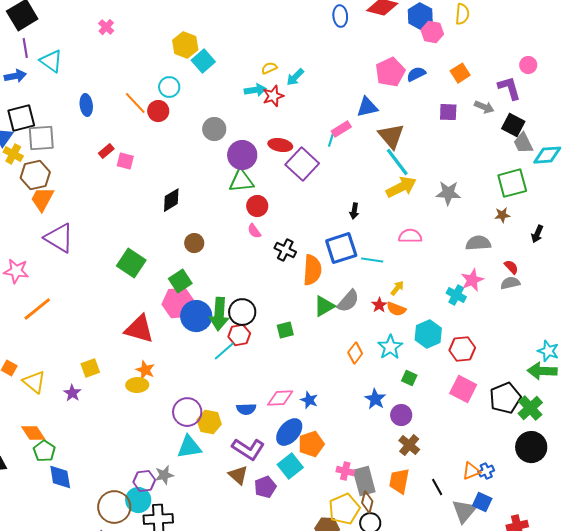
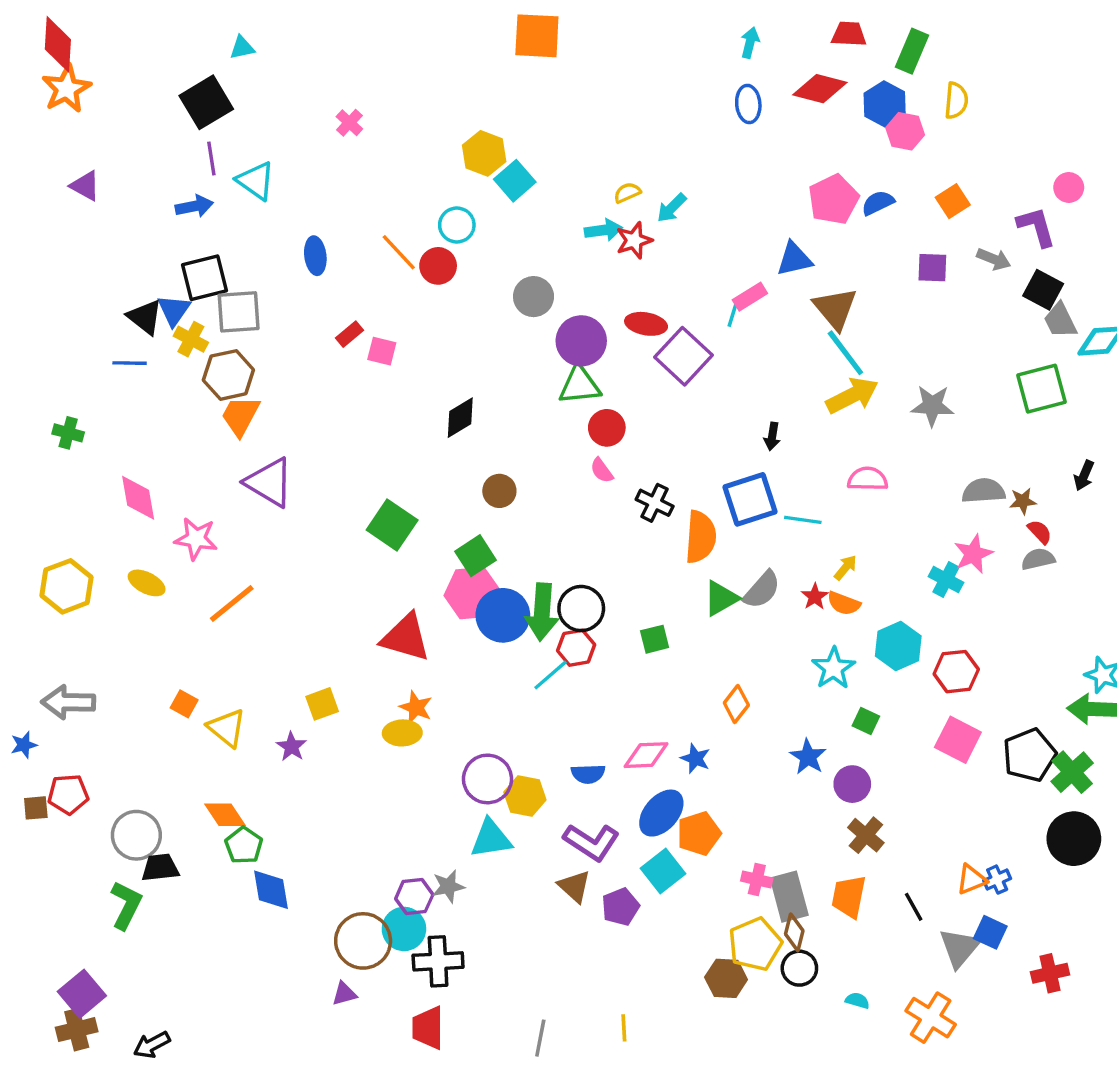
brown star: (502, 215) -> (1023, 501), moved
orange diamond: (355, 353) -> (736, 704), moved

